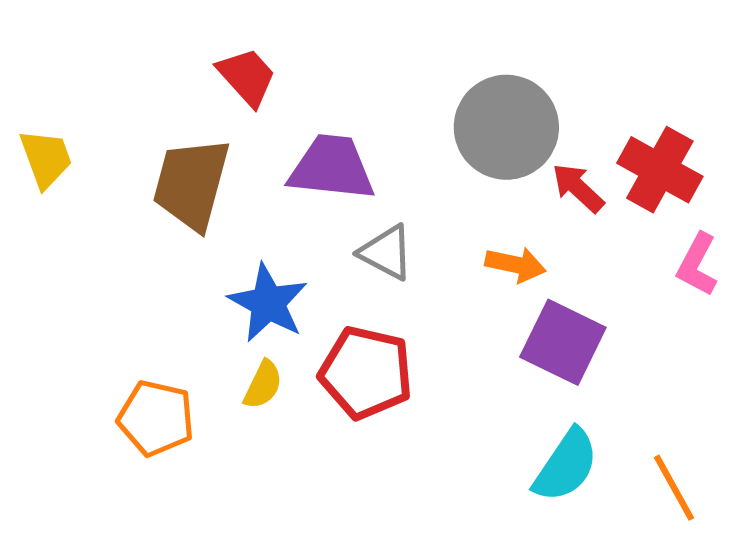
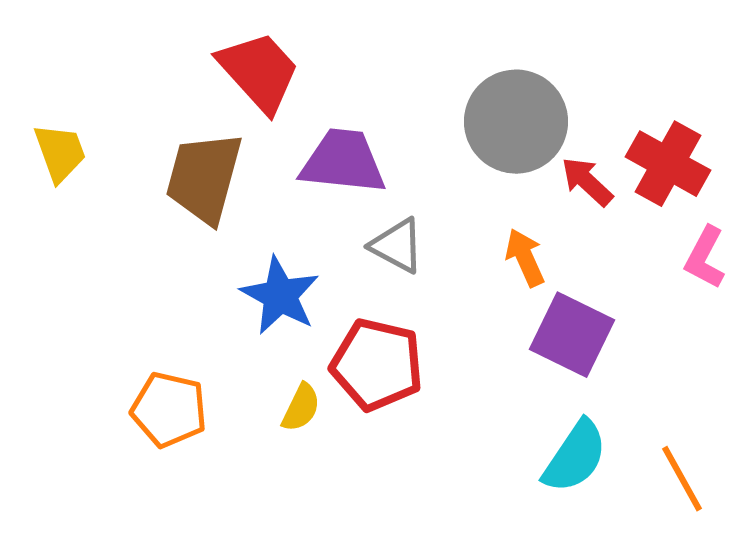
red trapezoid: (247, 77) -> (259, 72), size x1.4
orange arrow: (515, 265) -> (525, 258), turned -126
yellow semicircle: (263, 385) -> (301, 408), moved

